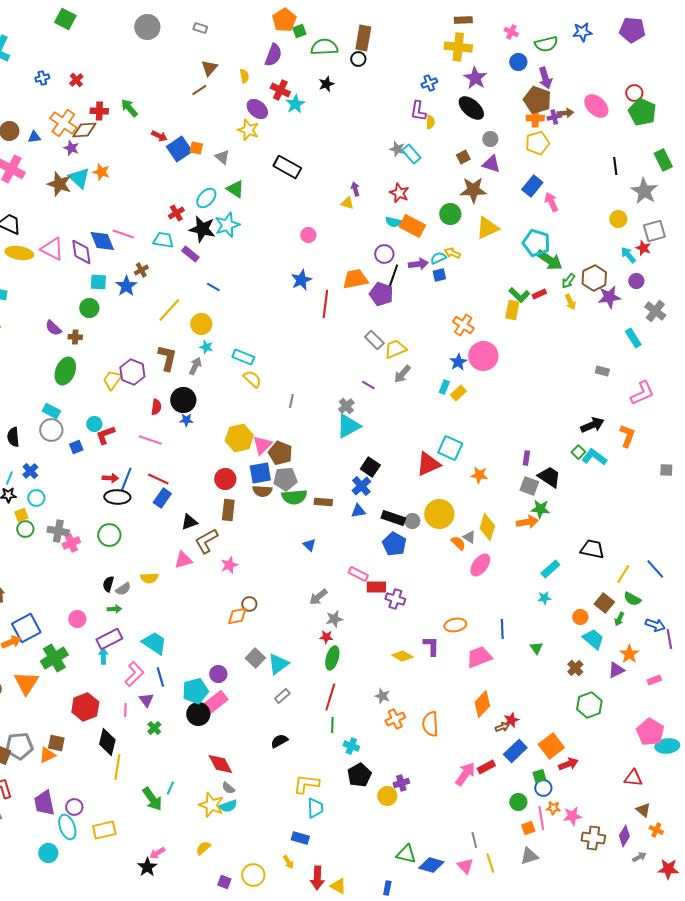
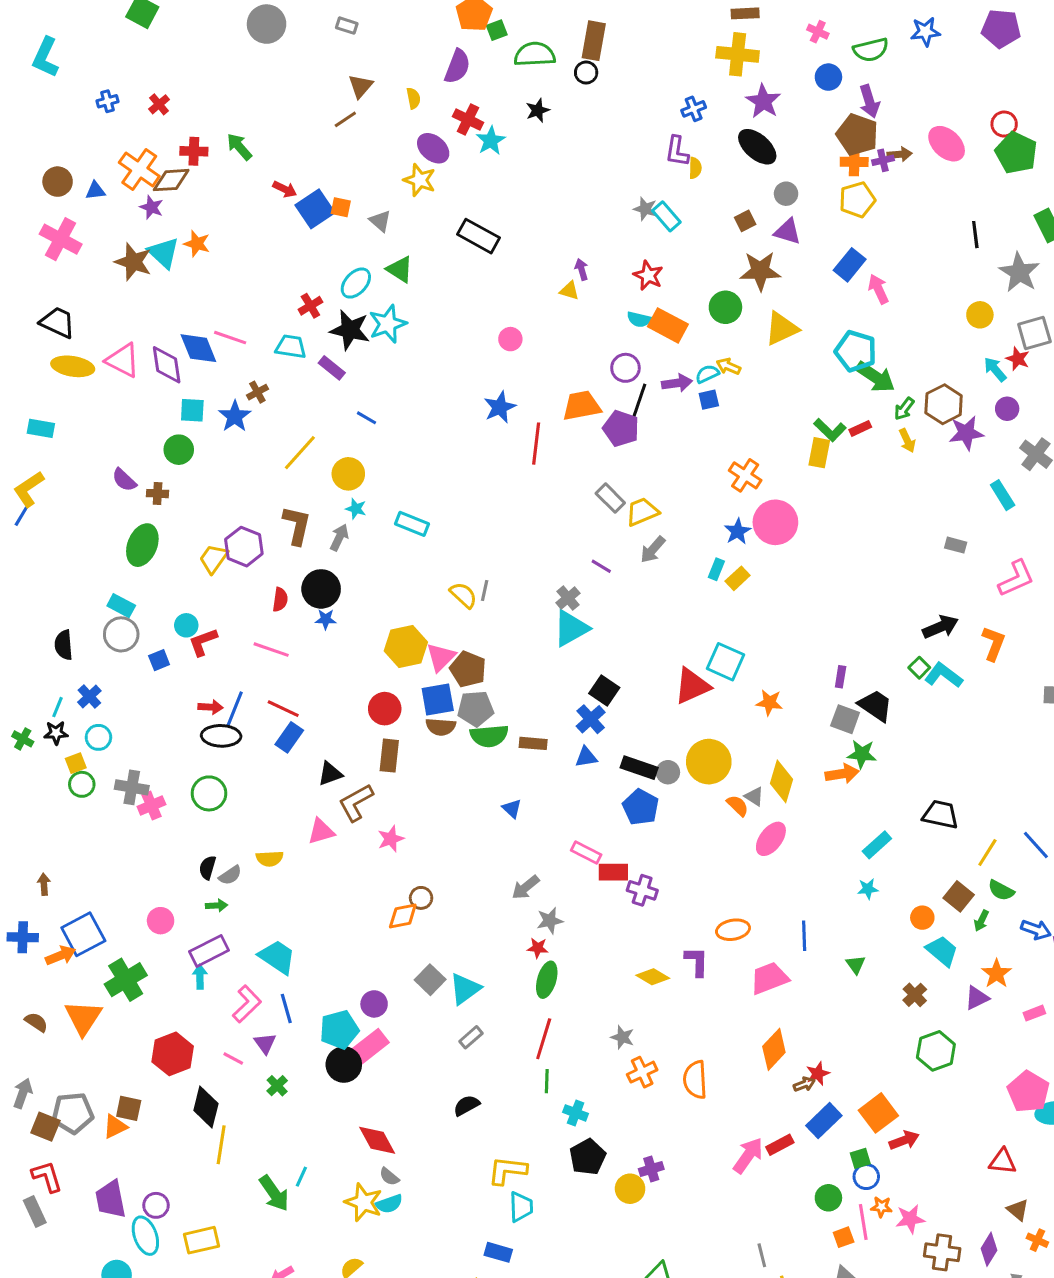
yellow semicircle: (252, 379) -> (463, 595), moved
pink line: (125, 710) -> (233, 1058), turned -64

